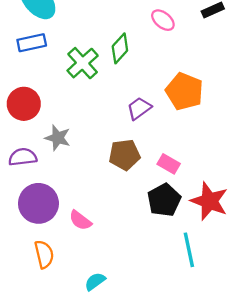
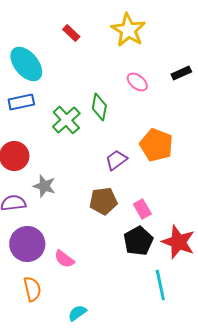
green diamond: (120, 48) -> (99, 107), turned -32
pink rectangle: (169, 164) -> (142, 209), turned 30

